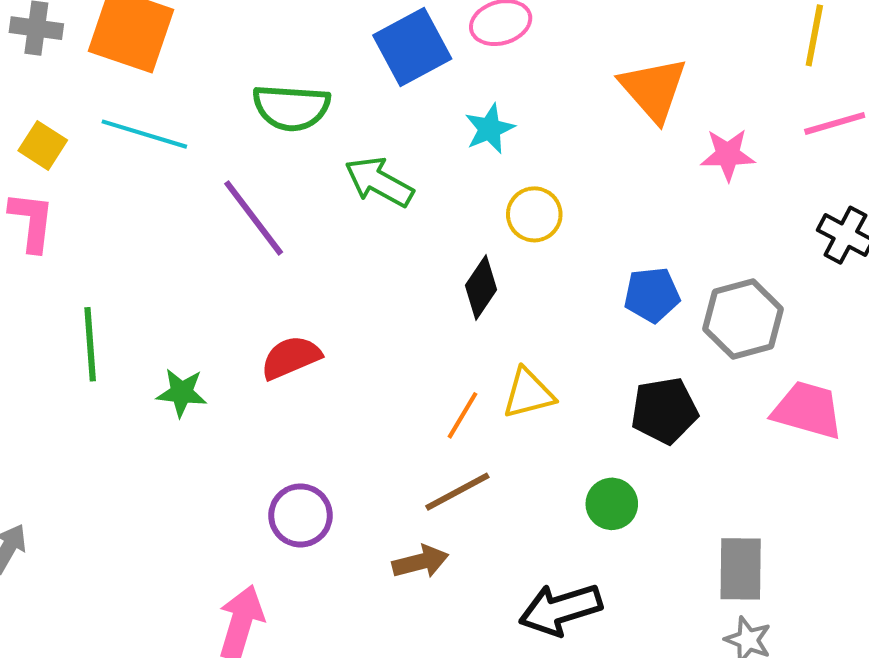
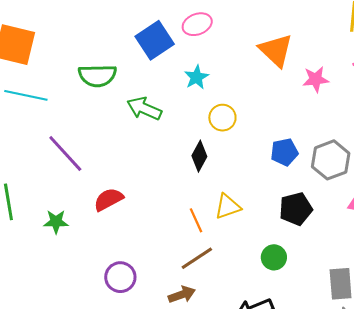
purple line: (254, 218) -> (65, 153), moved
orange line: (462, 415) -> (196, 220), turned -50

